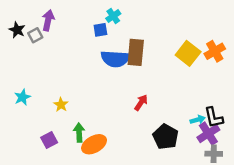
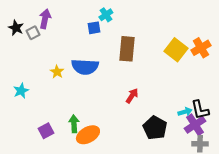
blue semicircle: (115, 59) -> (85, 67), moved
yellow star: (61, 105) -> (57, 72), moved

